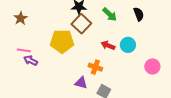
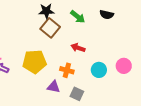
black semicircle: (139, 14) -> (107, 15), turned 128
yellow pentagon: (62, 41) -> (34, 62), moved
cyan circle: (128, 45) -> (99, 70), moved

